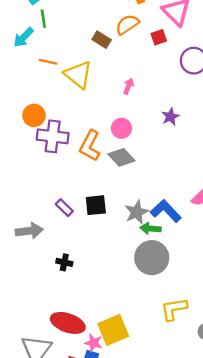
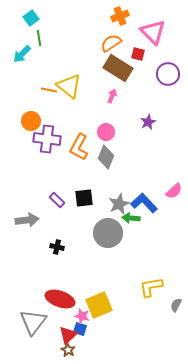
red square: (159, 37) -> (138, 54), turned 32
brown rectangle: (102, 40) -> (118, 68), moved, size x1.8
orange line: (48, 62) -> (49, 90), moved
gray diamond: (121, 157) -> (106, 157), turned 65
gray circle: (152, 258) -> (108, 233), moved

